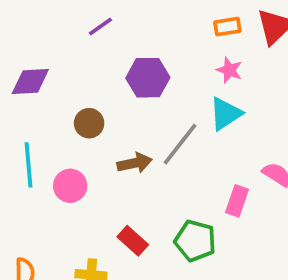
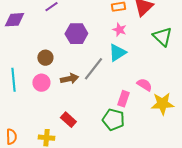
purple diamond: (30, 82) -> (14, 20), moved
pink circle: (70, 186) -> (41, 83), moved
green pentagon: (195, 241) -> (113, 120), moved

